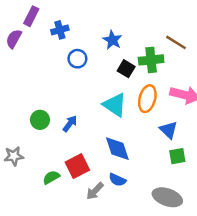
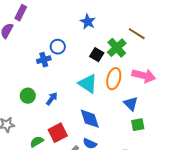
blue cross: (60, 30) -> (44, 60), moved
blue star: (112, 40) -> (88, 22), moved
green cross: (151, 60) -> (117, 48), turned -36

